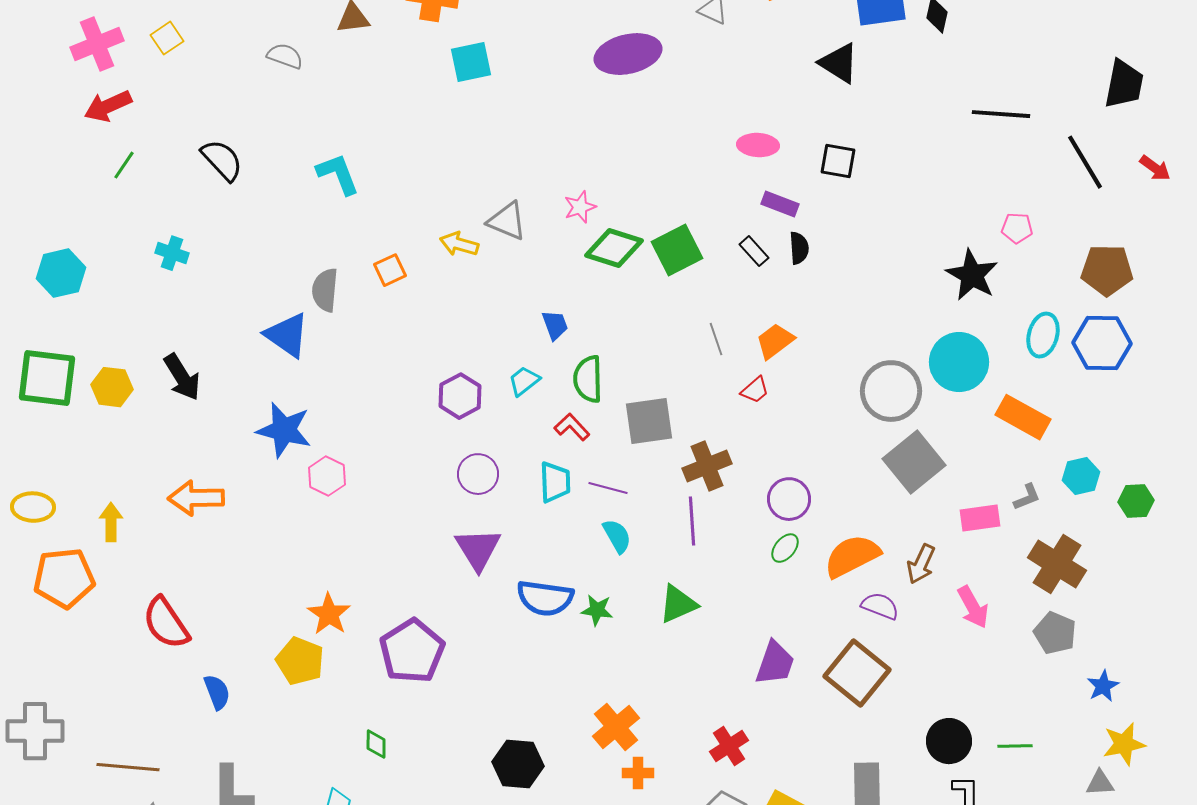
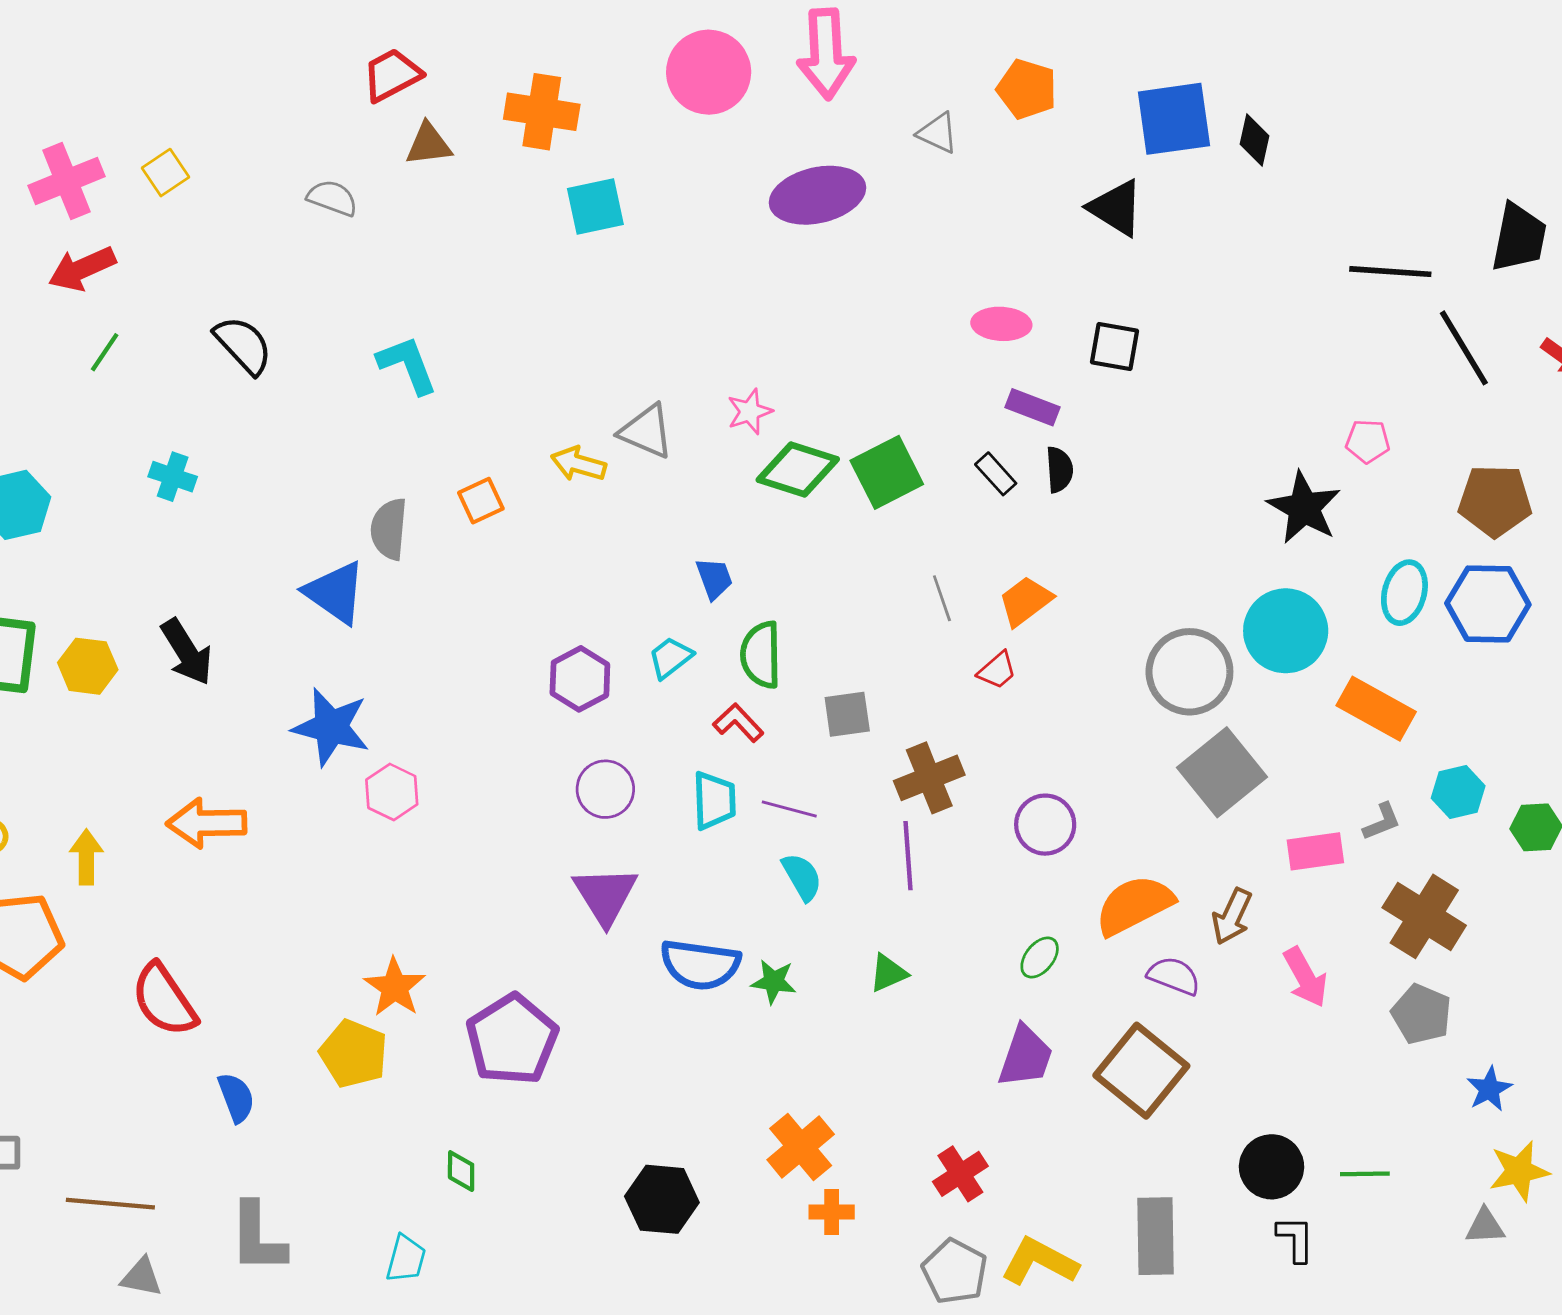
black line: (1001, 114) -> (1390, 272), moved
gray square: (649, 421) -> (847, 714), size x0.7
green ellipse: (785, 548) -> (1040, 957), moved
green triangle: (678, 604) -> (888, 973), size x0.7

